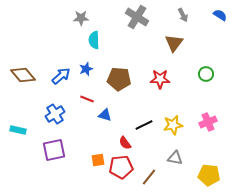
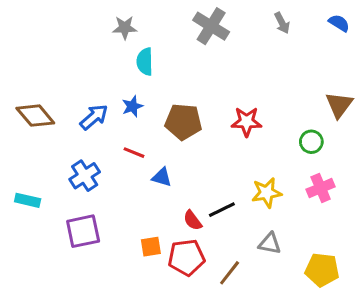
brown triangle: (174, 43) -> (339, 105), moved
green circle: (206, 74) -> (311, 142), moved
black line: (144, 125) -> (222, 210), moved

